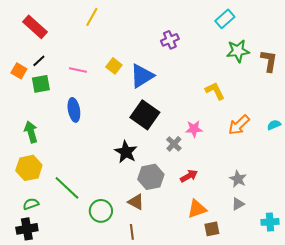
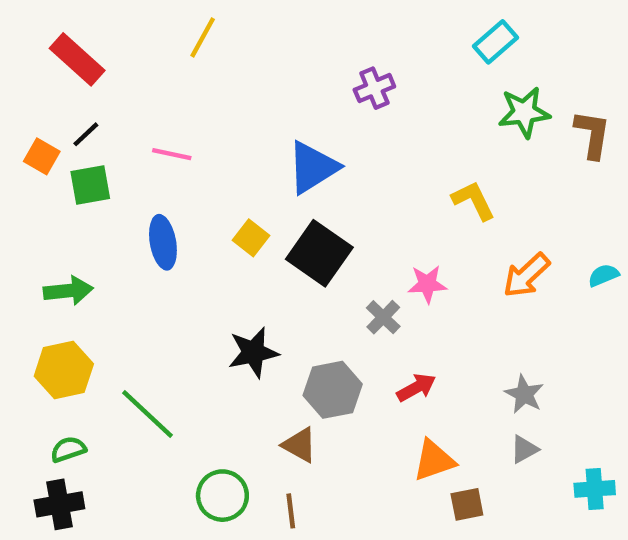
yellow square: (114, 66) -> (251, 238), moved
green arrow: (31, 132) -> (68, 291), turned 100
black star: (126, 152) -> (253, 352), moved, turned 30
green circle: (101, 211) -> (222, 496), moved

